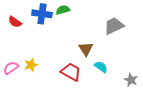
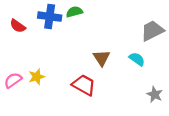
gray trapezoid: (114, 26) -> (152, 31), moved
cyan semicircle: (101, 67) -> (137, 59), moved

